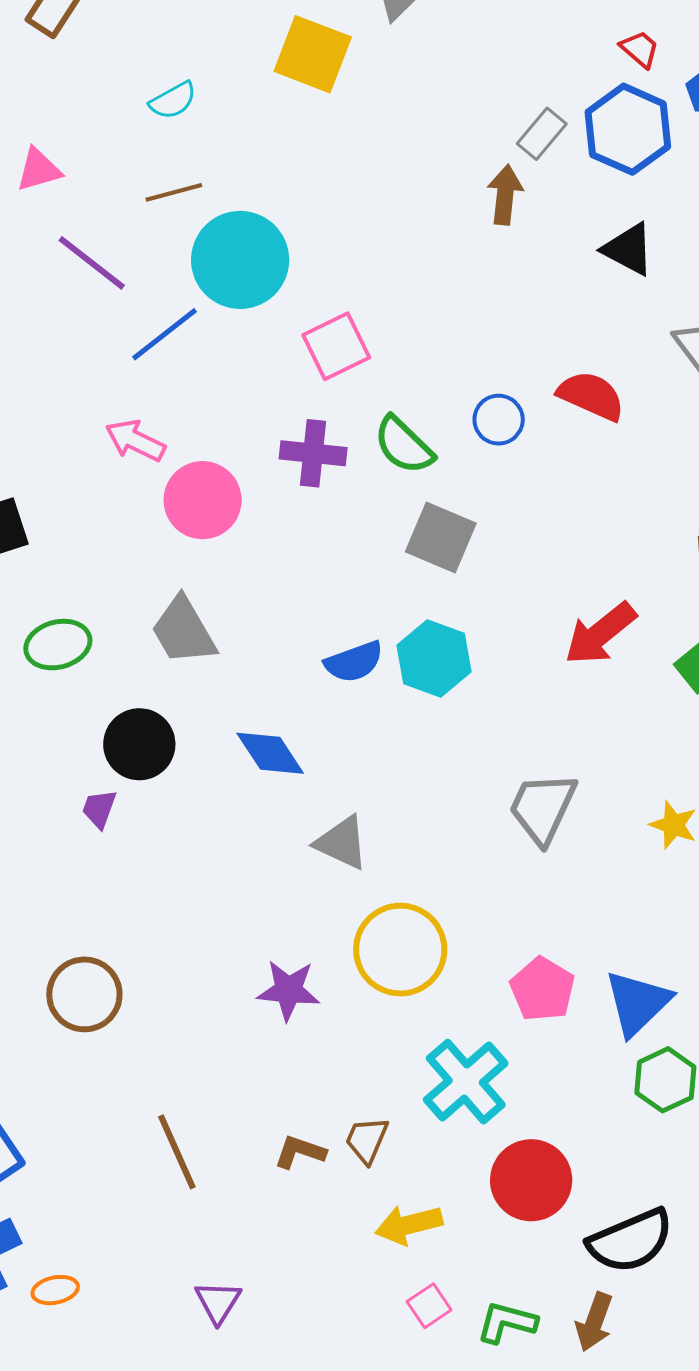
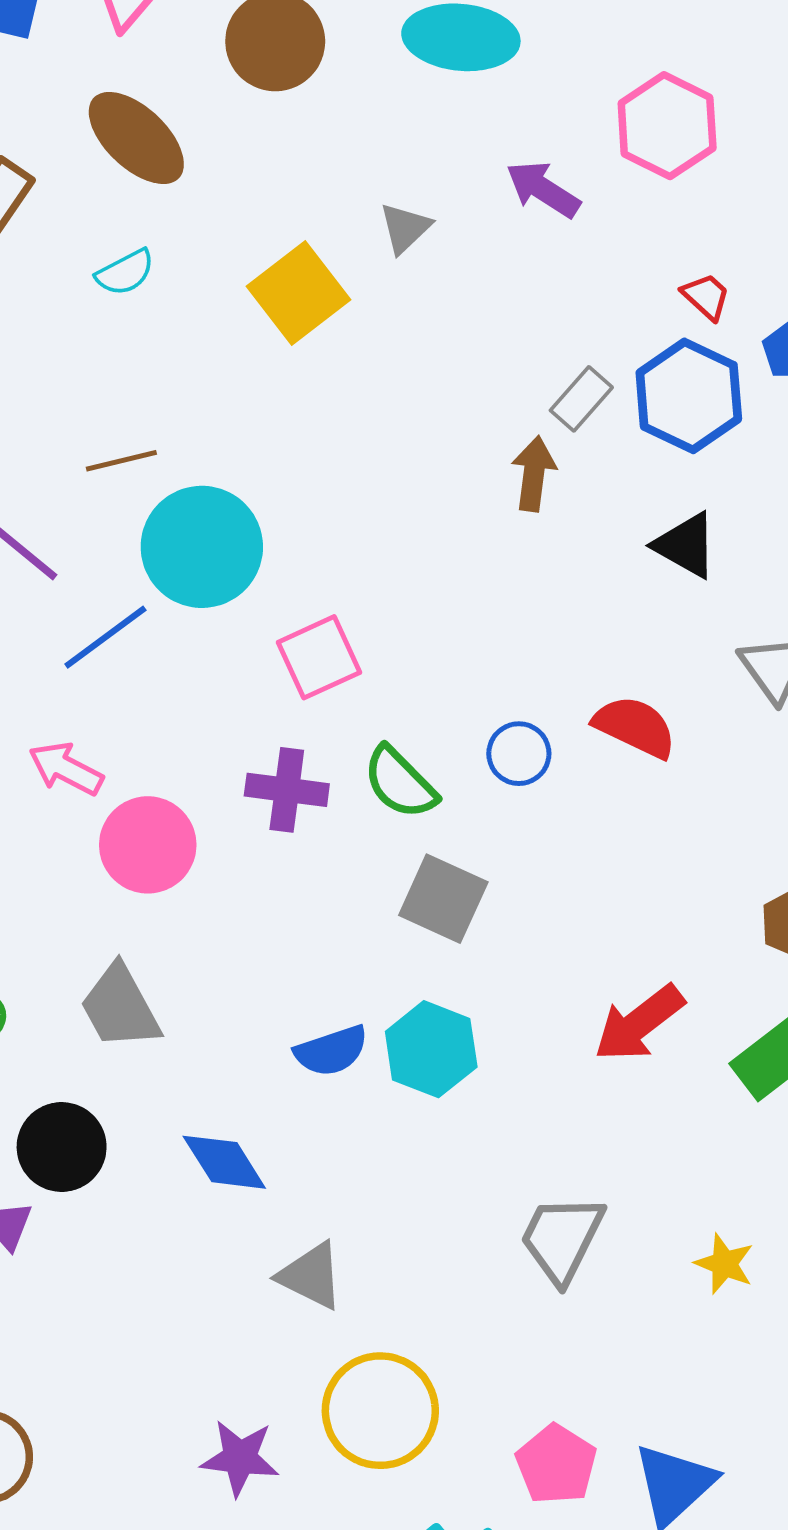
yellow square: (313, 54) -> (299, 293), turned 30
cyan semicircle: (173, 101) -> (125, 272), moved

